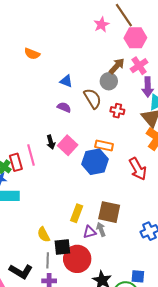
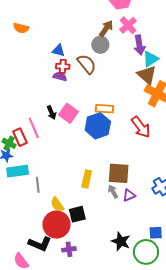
red cross: (117, 111) -> (63, 66), moved
purple triangle: (90, 232) -> (129, 195), moved
red circle: (77, 259) -> (57, 225), moved
gray line: (48, 260) -> (38, 185), moved

